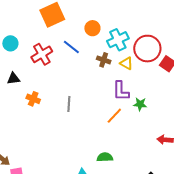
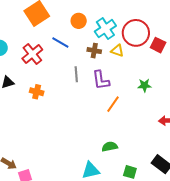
purple L-shape: (121, 91) -> (101, 80), moved
orange cross: (33, 99) -> (37, 92), moved
gray line: (69, 104) -> (76, 74), moved
green star: (140, 104) -> (144, 85), moved

